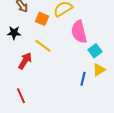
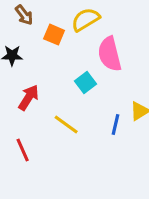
yellow line: (43, 46) -> (66, 125), moved
cyan square: (95, 51) -> (86, 83), moved

